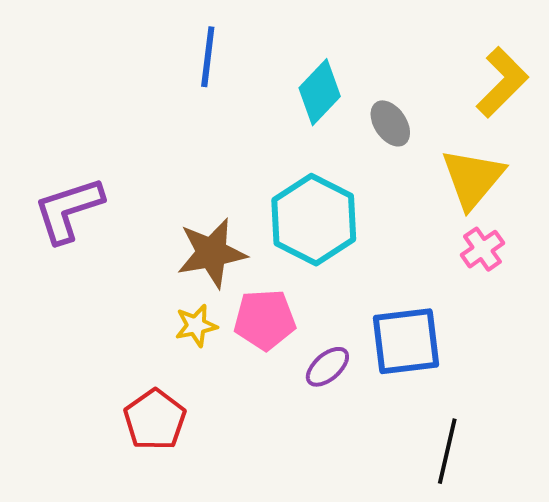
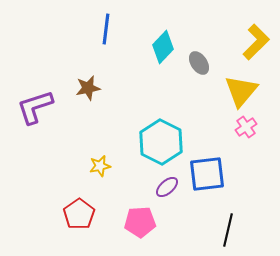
cyan hexagon: (314, 220) -> (161, 142), moved
brown star: (212, 253) -> (88, 88), moved, size x0.7
pink pentagon: (265, 320) -> (140, 222), moved

